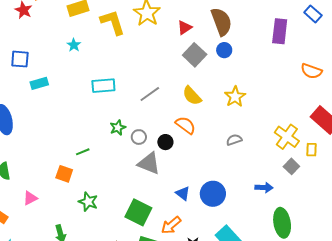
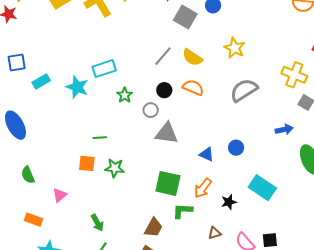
cyan star: (74, 45) -> (77, 87), moved, size x1.6
gray line: (150, 94) -> (163, 56), moved
green star: (118, 128) -> (125, 95), moved
gray semicircle: (234, 140) -> (244, 90), size x1.8
black circle: (165, 142) -> (164, 90), moved
green line: (83, 152) -> (100, 138), turned 32
blue circle: (213, 194) -> (236, 148), size x0.6
green star: (88, 202) -> (115, 168), moved

